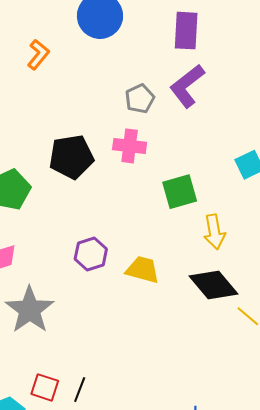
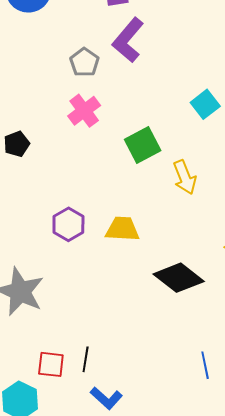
pink cross: (130, 146) -> (84, 111), turned -32
black pentagon: (71, 157) -> (17, 144), moved, size x0.6
black diamond: (214, 285) -> (179, 278), moved

